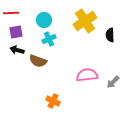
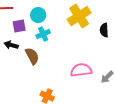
purple square: (16, 32) -> (19, 26), moved
brown semicircle: (38, 61) -> (32, 56), turned -138

